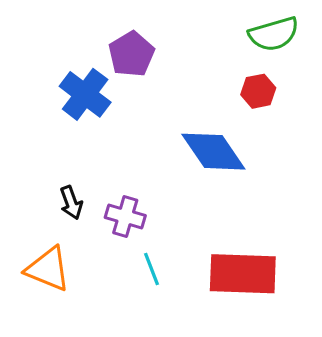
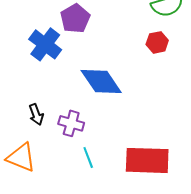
blue diamond: (213, 152) -> (101, 81), moved

